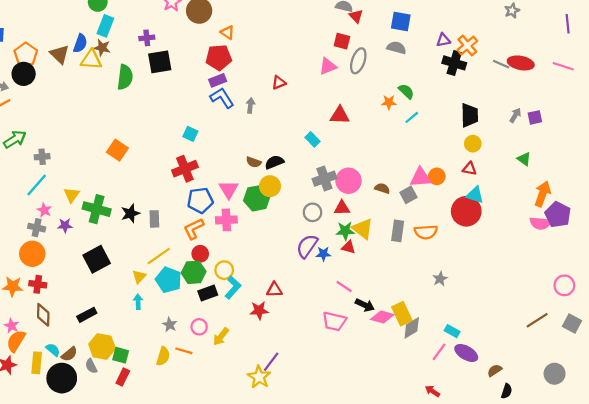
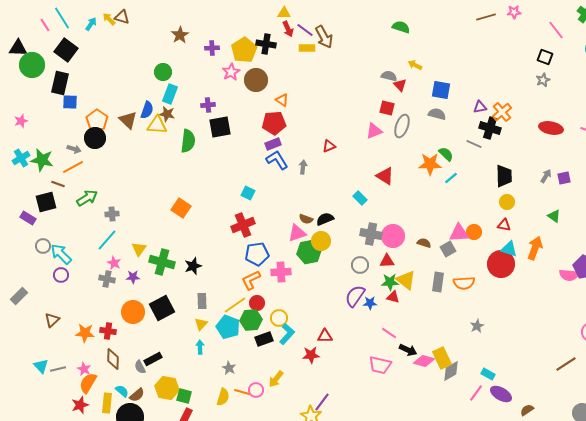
gray line: (501, 64) -> (474, 144), moved
orange star: (389, 102) -> (430, 164), size x1.6
red triangle: (340, 115) -> (385, 176), turned 30
gray cross: (324, 179) -> (371, 234), turned 30
pink triangle: (229, 189) -> (297, 233), moved, turned 42
orange arrow: (543, 194) -> (535, 248), moved
gray rectangle: (154, 219) -> (202, 301), moved
orange circle: (32, 254) -> (133, 312), moved
yellow line: (159, 256) -> (235, 305), moved
pink circle: (199, 327) -> (256, 390), moved
gray semicircle: (91, 366) -> (140, 367), moved

